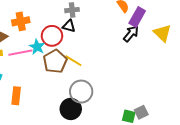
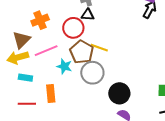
cyan star: (37, 47) -> (64, 66), moved
gray circle: (81, 92) -> (92, 73), moved
black circle: (71, 109) -> (119, 93), moved

